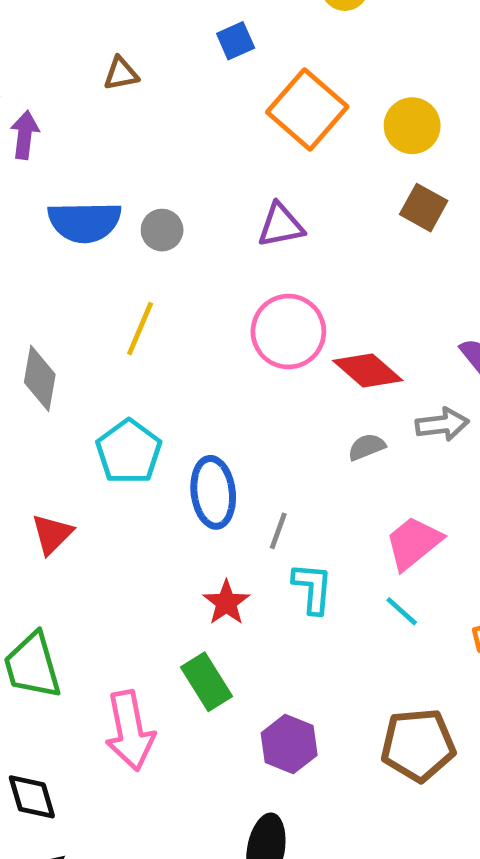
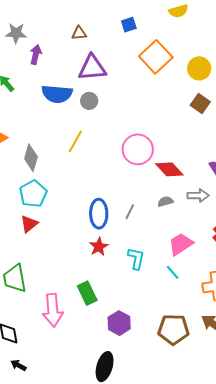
purple triangle: (281, 225) -> (92, 68), moved, size x1.4
cyan pentagon: (129, 452) -> (33, 194), moved
gray line: (278, 531) -> (130, 212), moved
red star: (226, 603) -> (99, 247), moved

